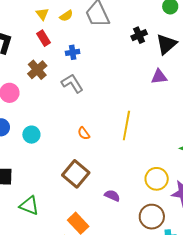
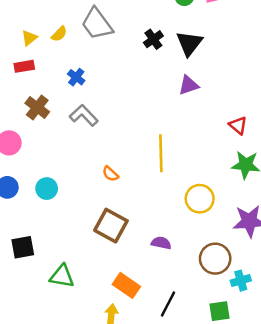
yellow triangle: (42, 14) -> (29, 38), turned 40
red rectangle: (44, 38) -> (24, 66), moved, turned -56
blue cross: (73, 52) -> (76, 77), turned -32
yellow circle: (157, 179) -> (200, 199), moved

